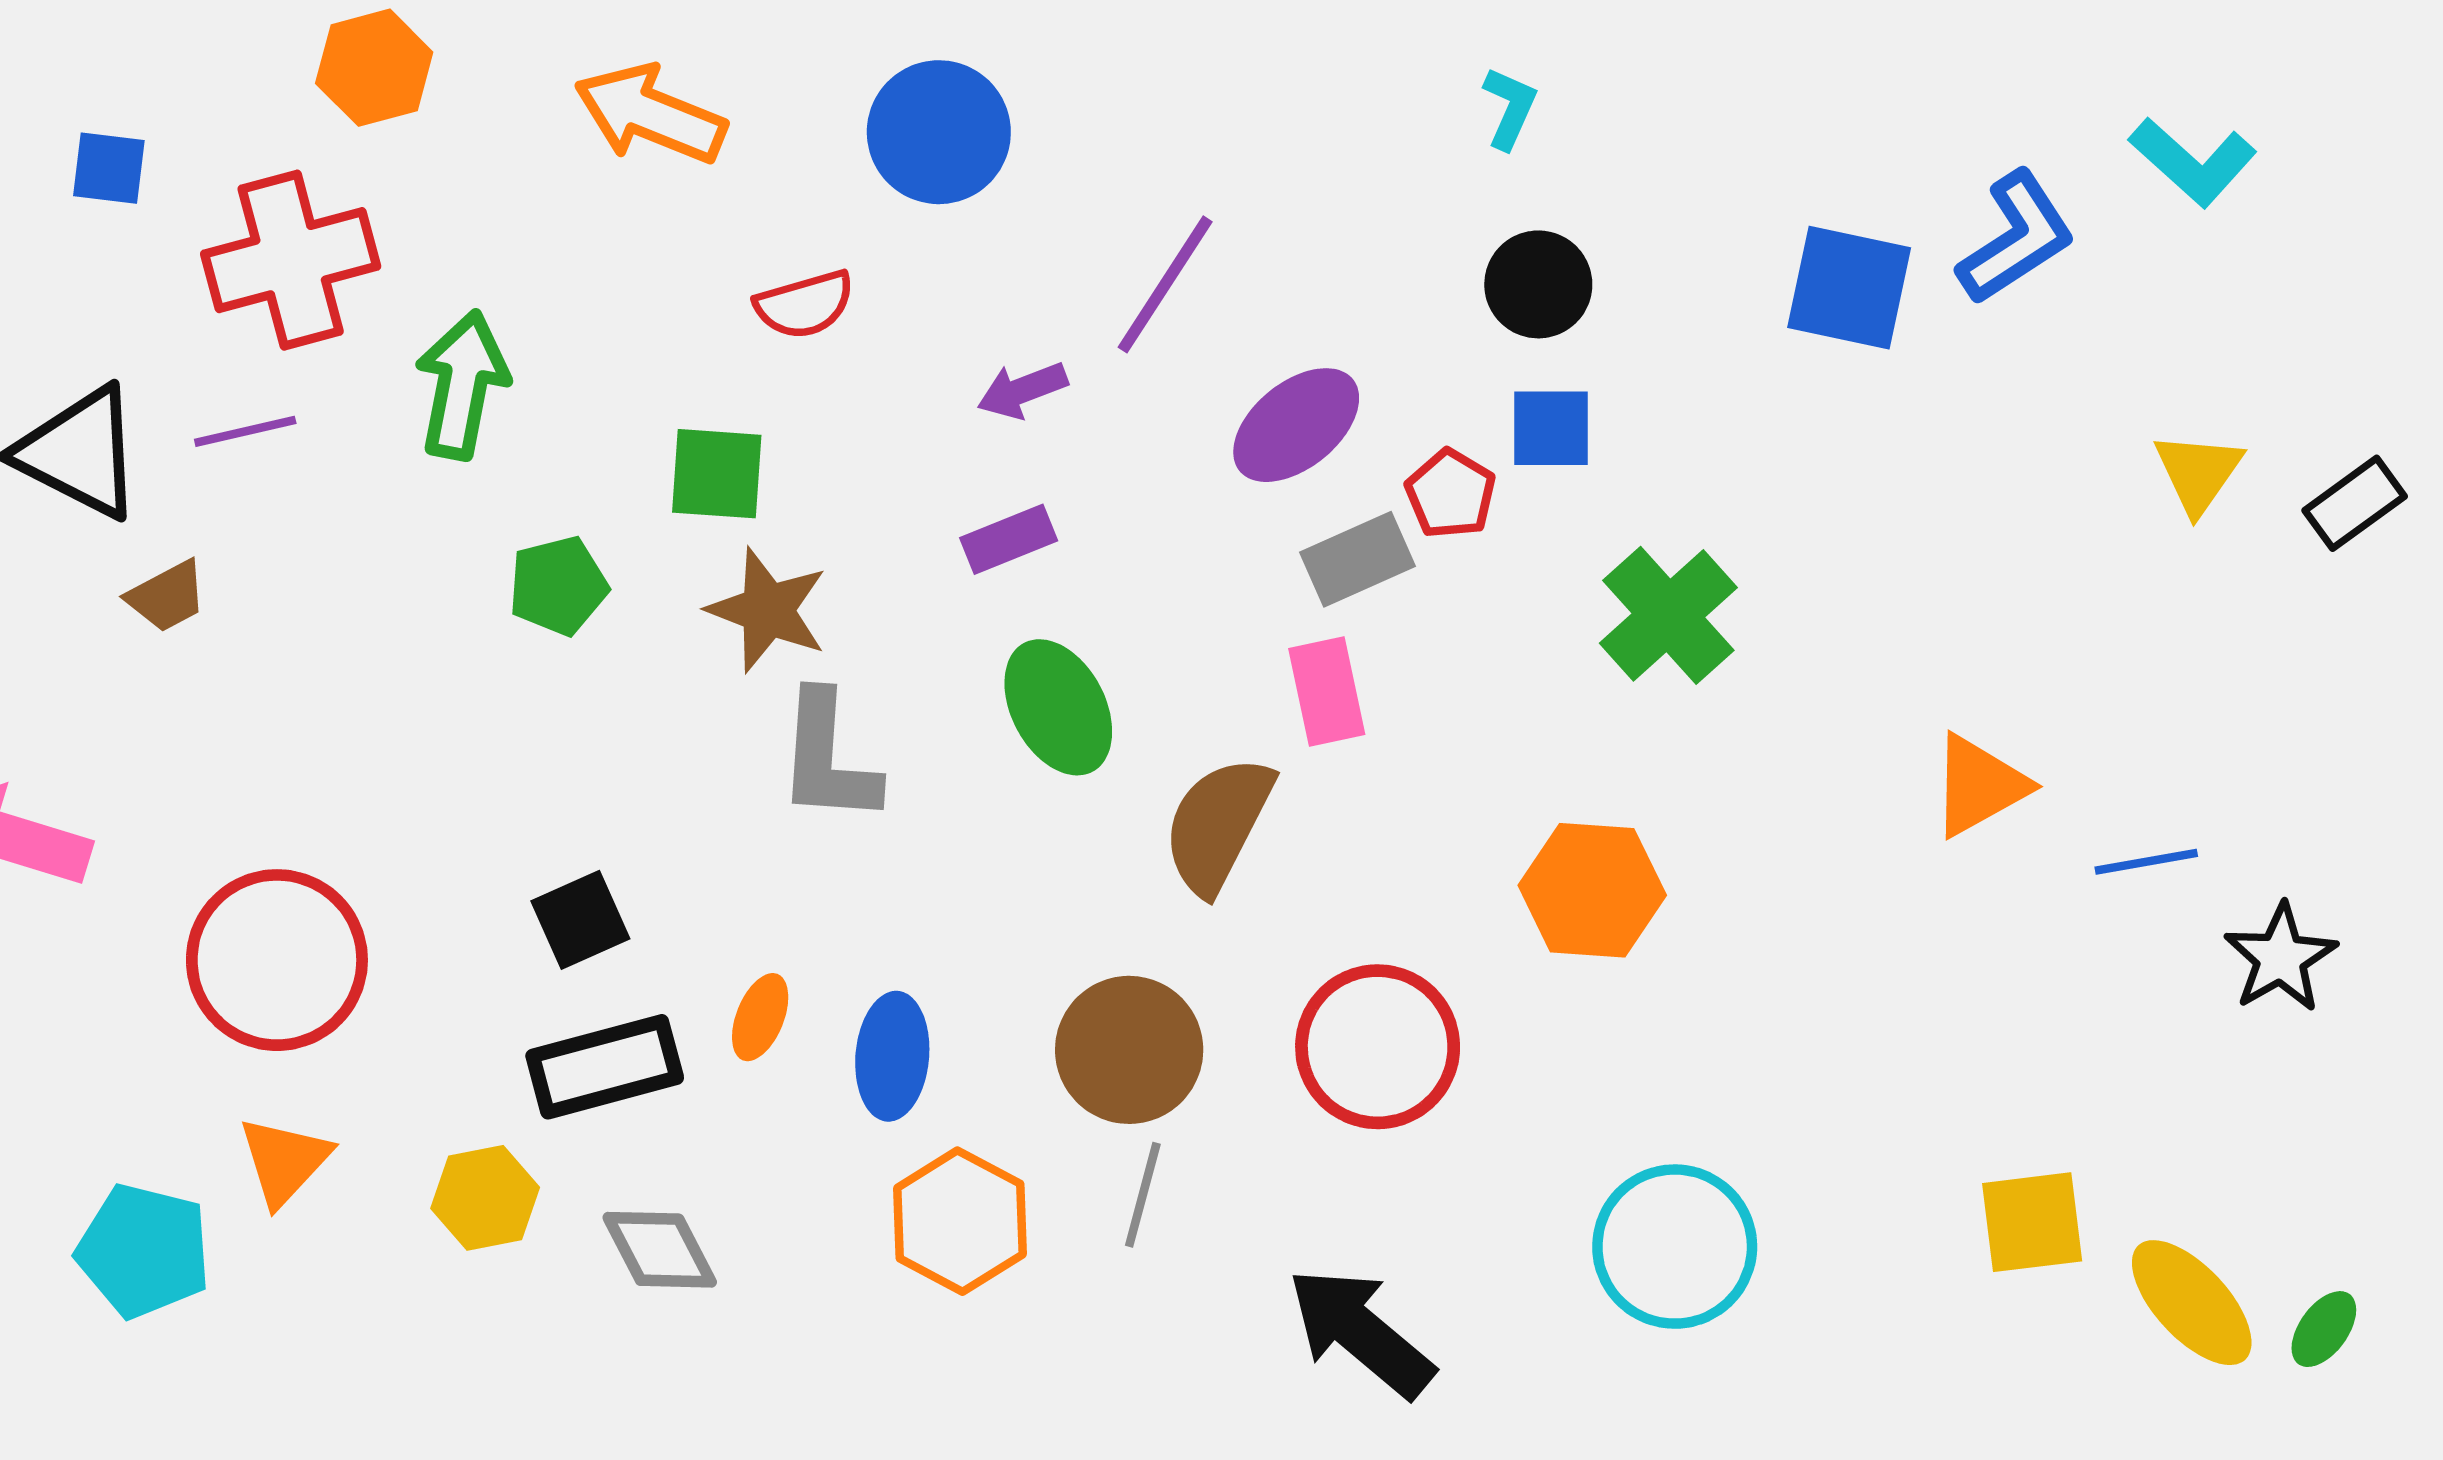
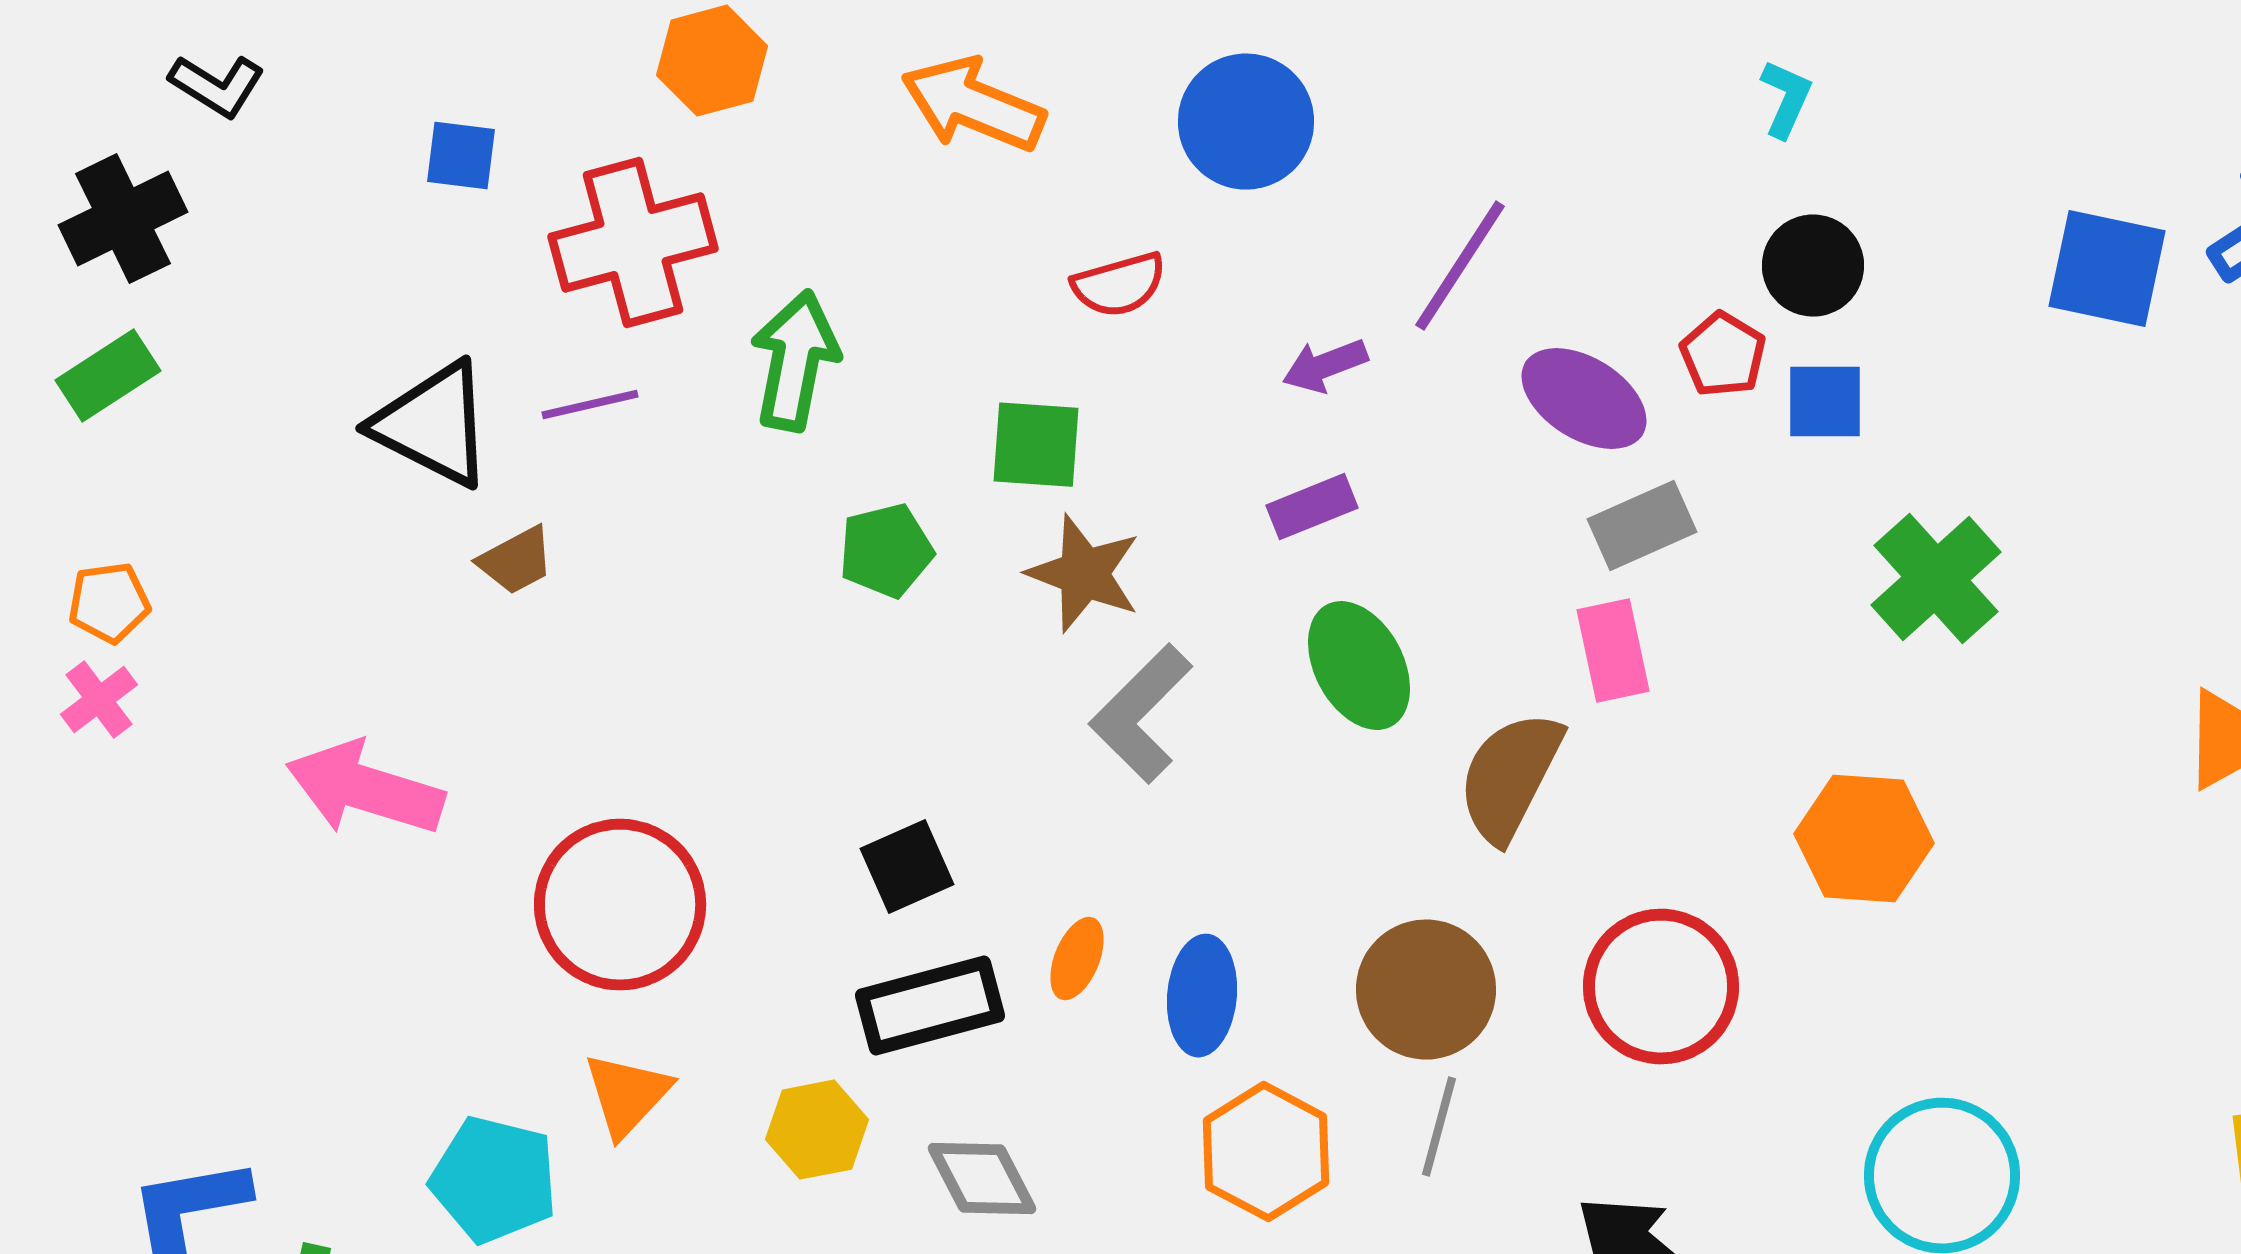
purple ellipse: (1296, 425) -> (1584, 399), turned 71
red pentagon: (1451, 494) -> (1723, 355), moved
gray L-shape: (828, 758) -> (1141, 714), turned 41

